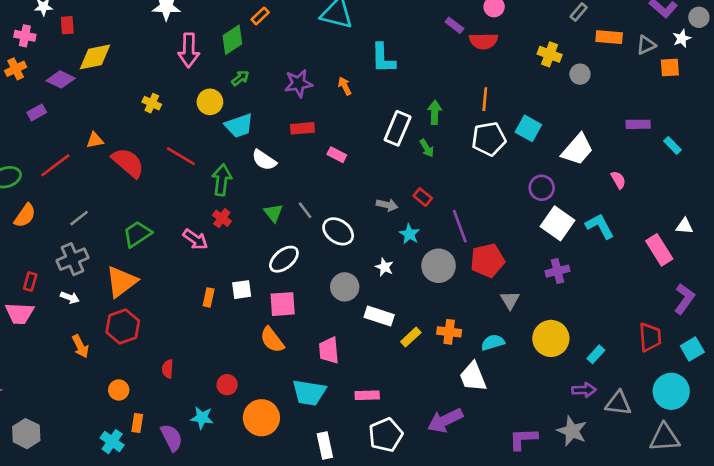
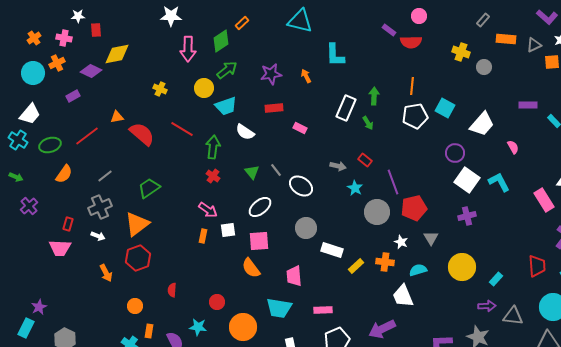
green arrow: (240, 78) -> (227, 70), size x1.5
pink arrow: (195, 239) -> (208, 210), moved
white star: (384, 267) -> (401, 242), moved

